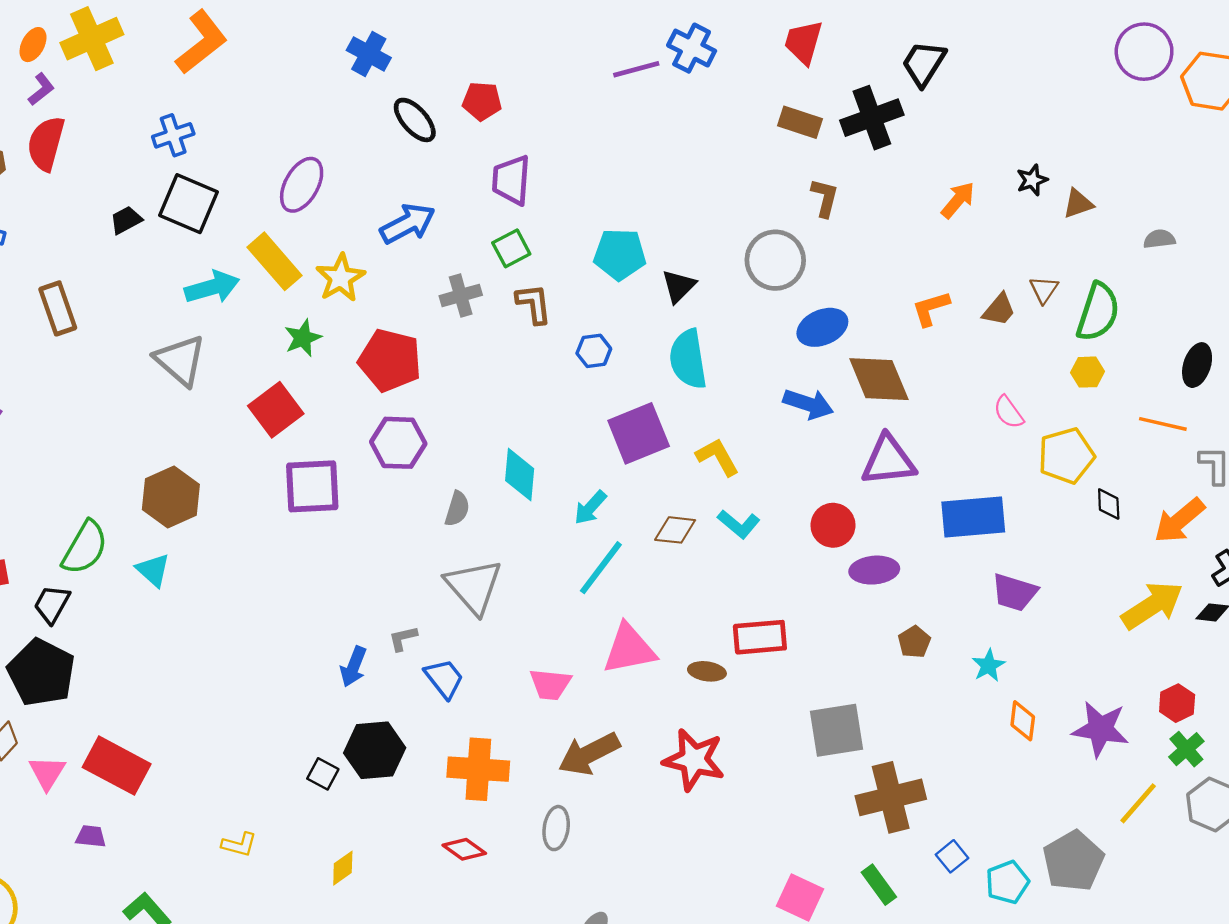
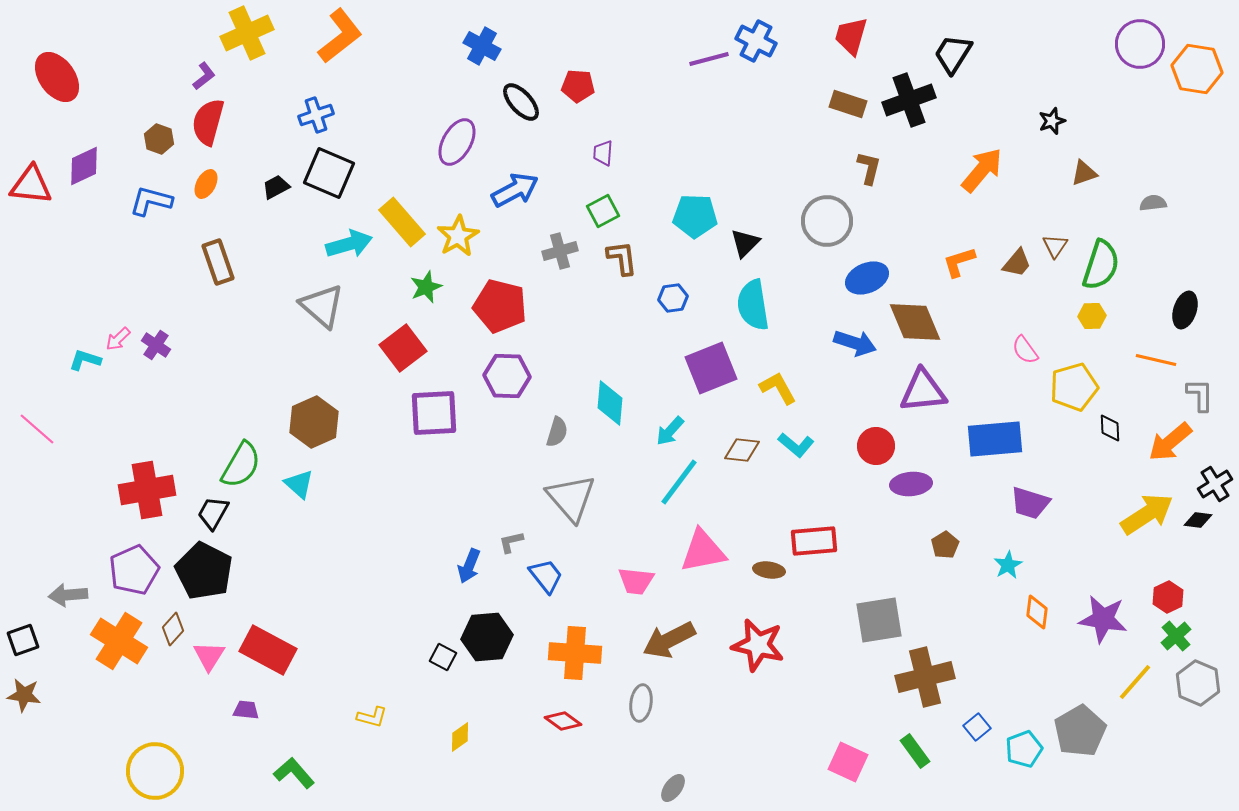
orange ellipse: (33, 45) -> (206, 184), moved
purple trapezoid: (511, 180) -> (603, 153), size x0.6
black star: (1032, 180) -> (1052, 121), moved
purple ellipse: (302, 185) -> (457, 142), moved
orange arrow: (958, 200) -> (982, 170), size x1.4

